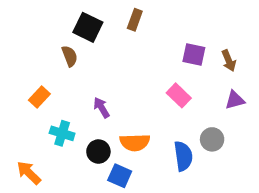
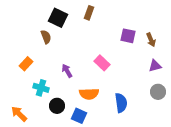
pink rectangle: (179, 95) -> (102, 63), moved
gray circle: (212, 139) -> (158, 92), moved
black circle: (98, 152) -> (57, 106), moved

